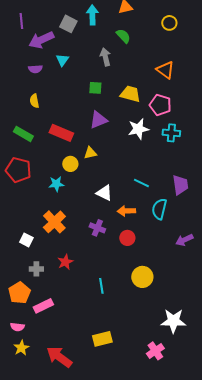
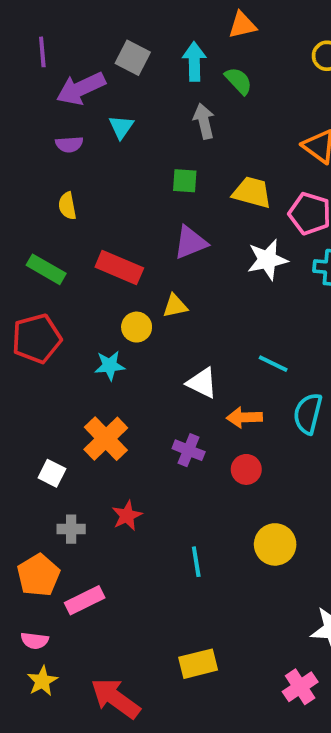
cyan arrow: (92, 15) -> (194, 62), moved
red pentagon: (18, 170) -> (37, 339), turned -30

